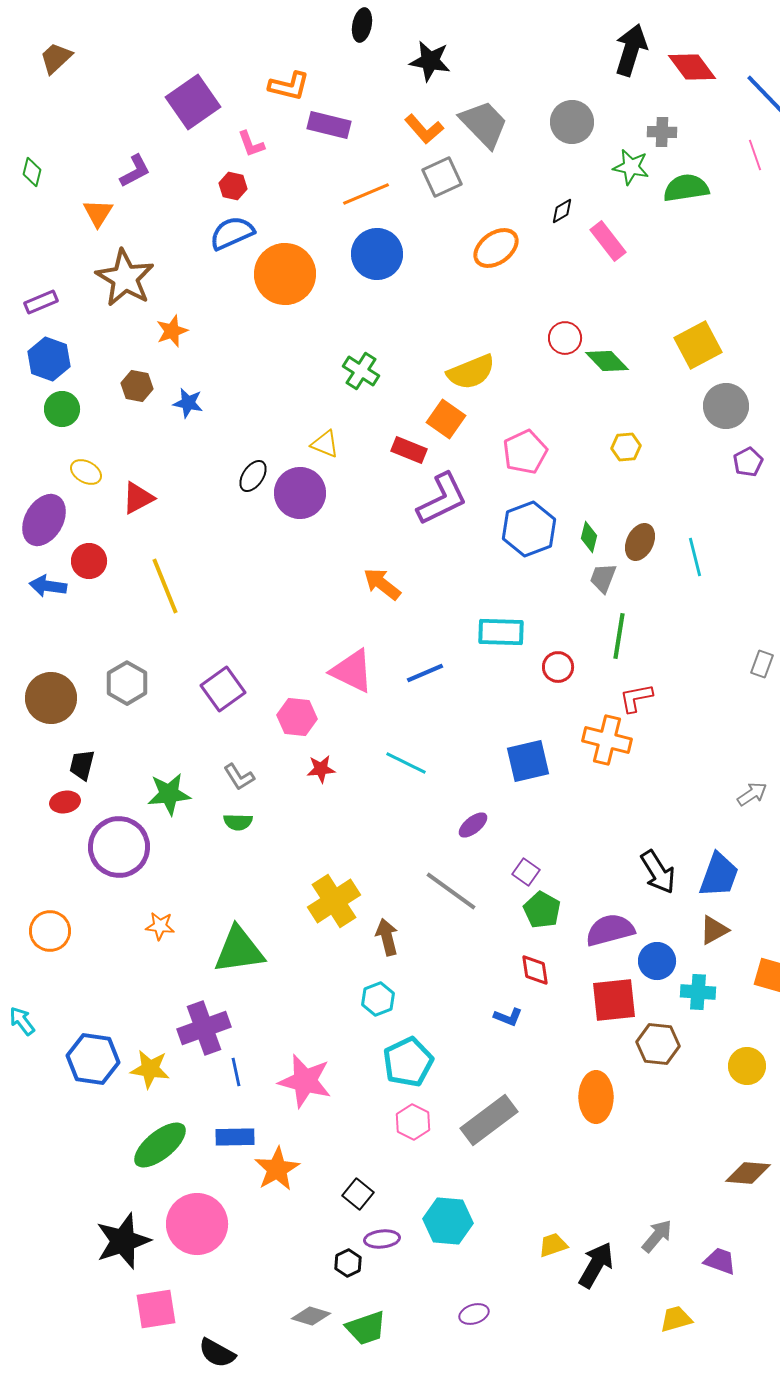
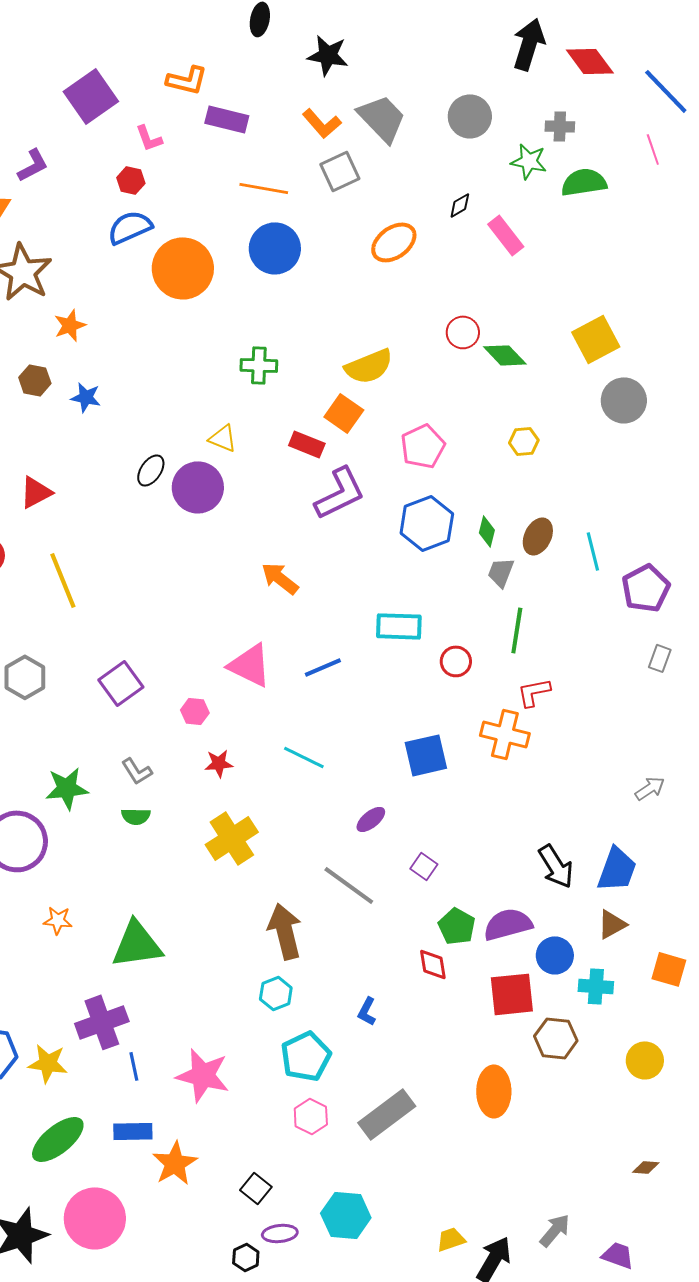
orange line: (366, 194) -> (264, 188), turned 33
green cross: (361, 371) -> (259, 365), turned -30
purple pentagon: (748, 462) -> (646, 588), moved, size x1.6
pink hexagon: (297, 717) -> (195, 711), size x0.7
yellow cross: (334, 901) -> (232, 838), moved
green pentagon: (542, 910) -> (457, 926), moved
brown arrow: (387, 937) -> (285, 931), size x1.5
blue L-shape: (508, 1017) -> (367, 1011), moved, turned 96
brown diamond: (748, 1173) -> (646, 1167), size x0.6

